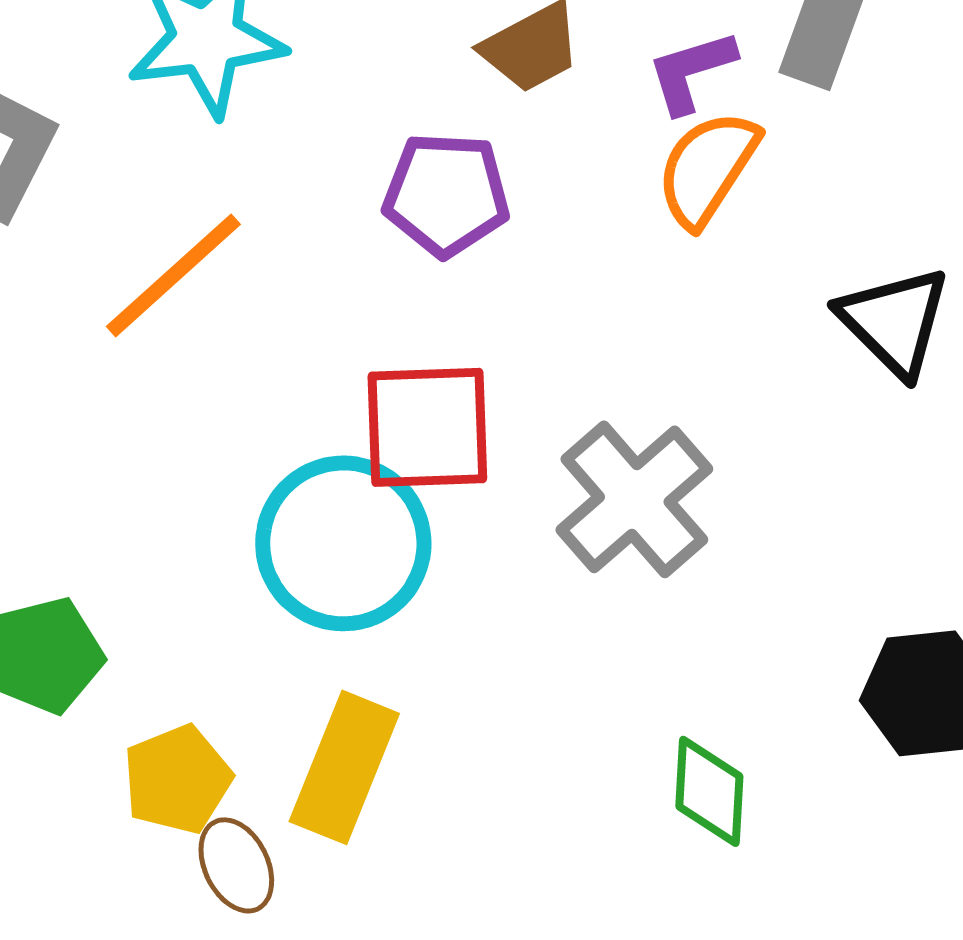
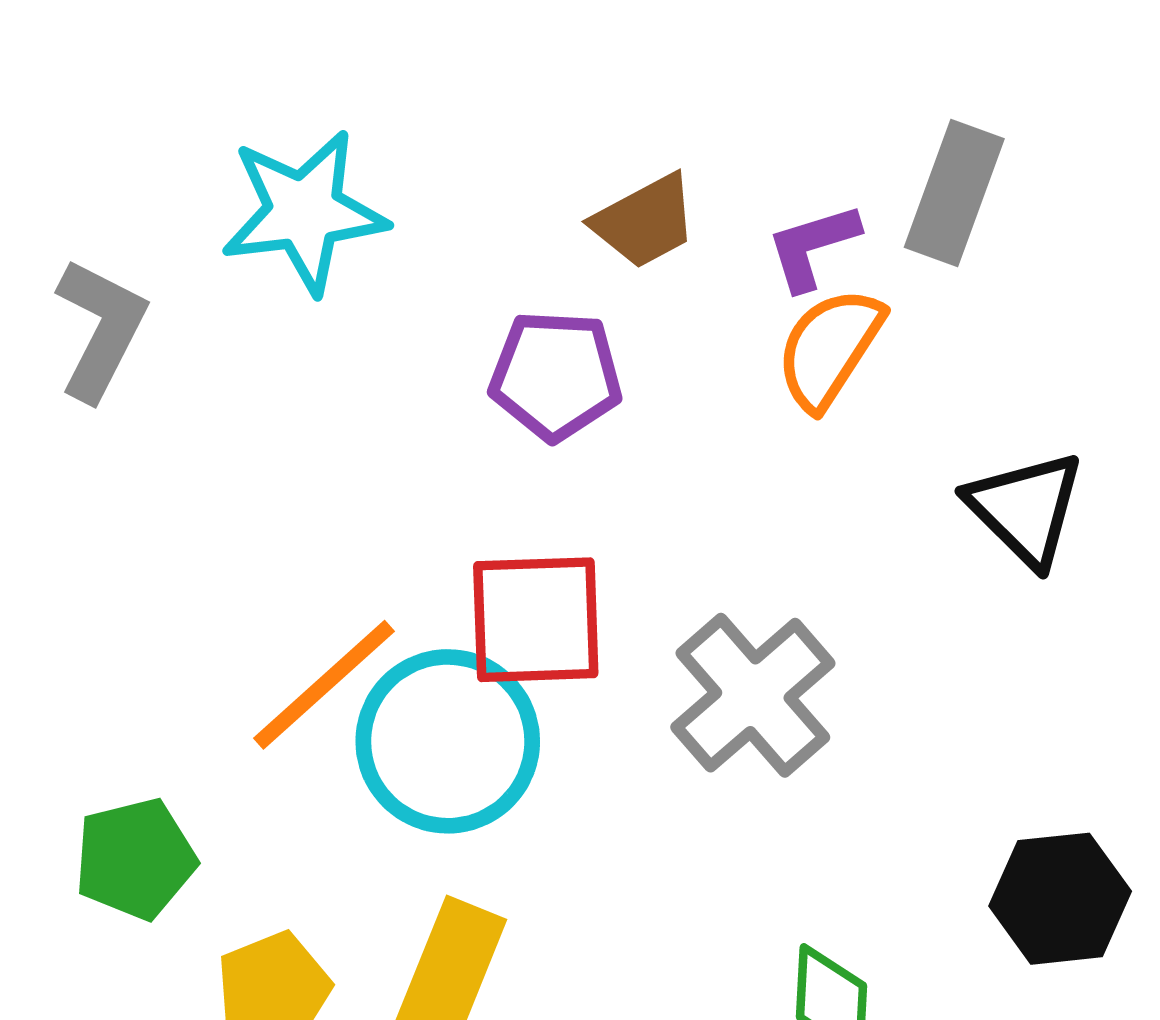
orange line: (173, 275) -> (324, 685), moved

